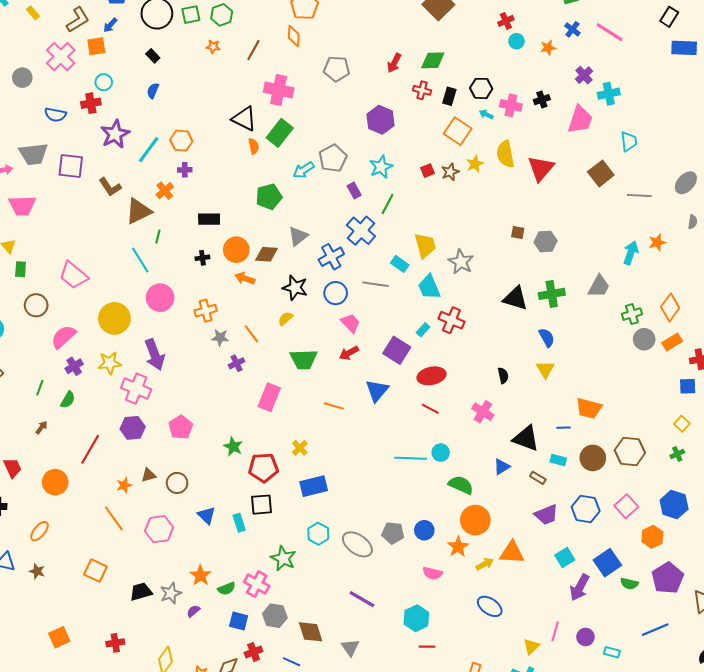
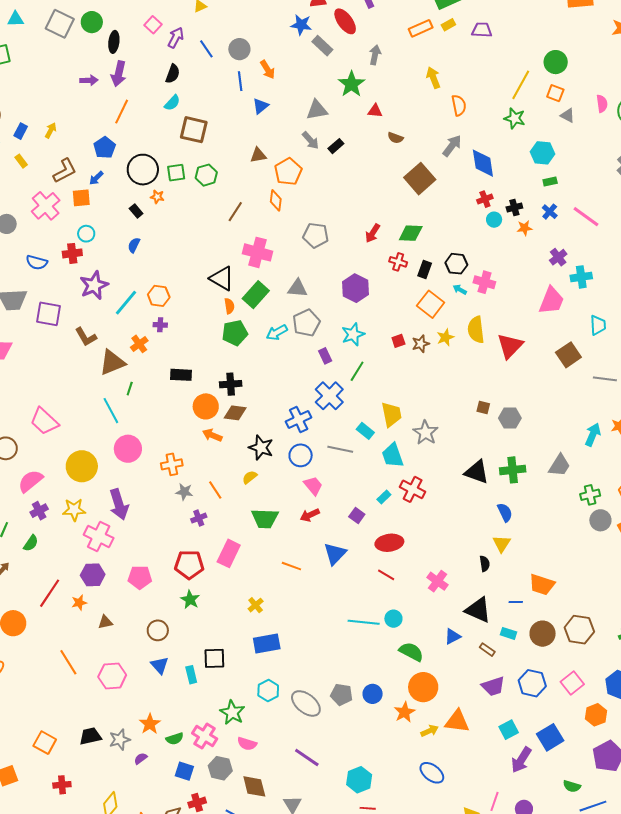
orange star: (213, 47) -> (157, 197), moved
black cross: (542, 100) -> (514, 207), moved
green pentagon: (269, 197) -> (235, 333), moved
gray triangle: (298, 236) -> (297, 288), moved, turned 40
black cross: (202, 258) -> (231, 384), moved, size x1.5
purple square: (397, 350) -> (357, 515), size x0.6
black semicircle: (503, 375) -> (485, 564), moved
pink pentagon: (181, 427) -> (140, 577), turned 30
red pentagon: (263, 468) -> (189, 565), moved
brown circle: (177, 483) -> (158, 630), moved
orange star: (124, 485) -> (79, 603), moved
orange square: (95, 571) -> (45, 743), moved
pink semicircle: (433, 573) -> (247, 744), moved
green semicircle: (629, 584) -> (572, 786), moved

